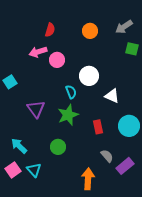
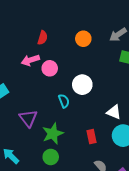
white triangle: (112, 96) -> (114, 112), moved
green star: (68, 115) -> (53, 134), moved

